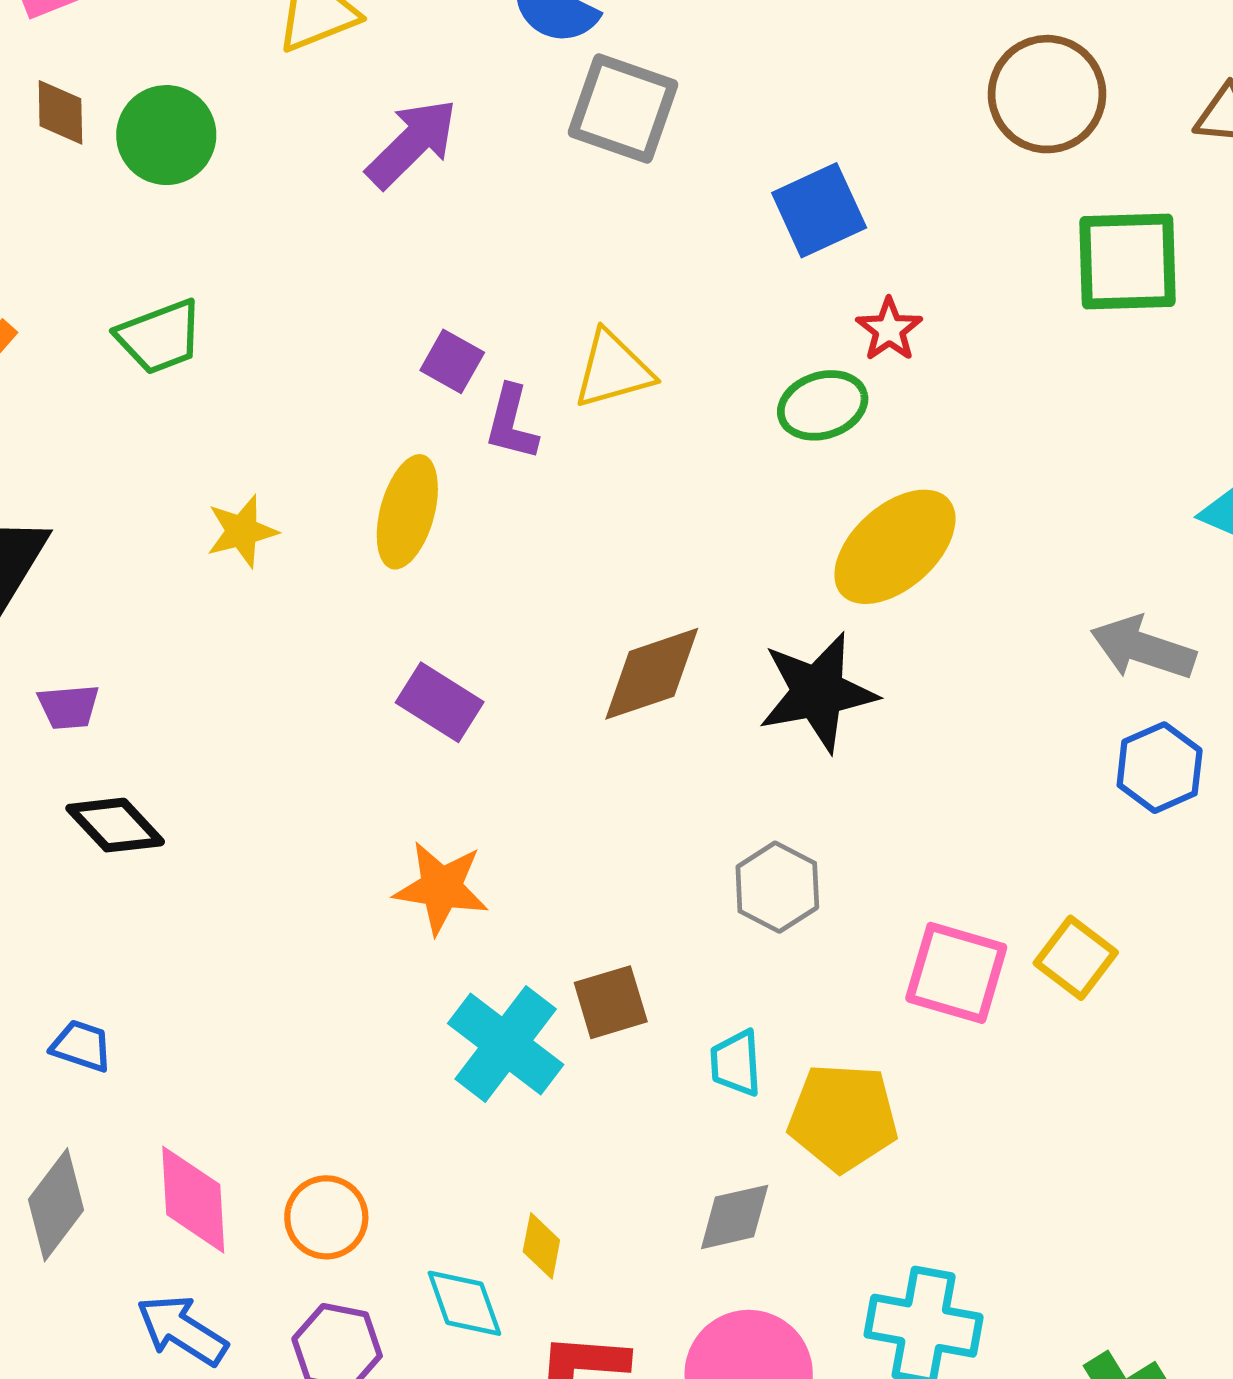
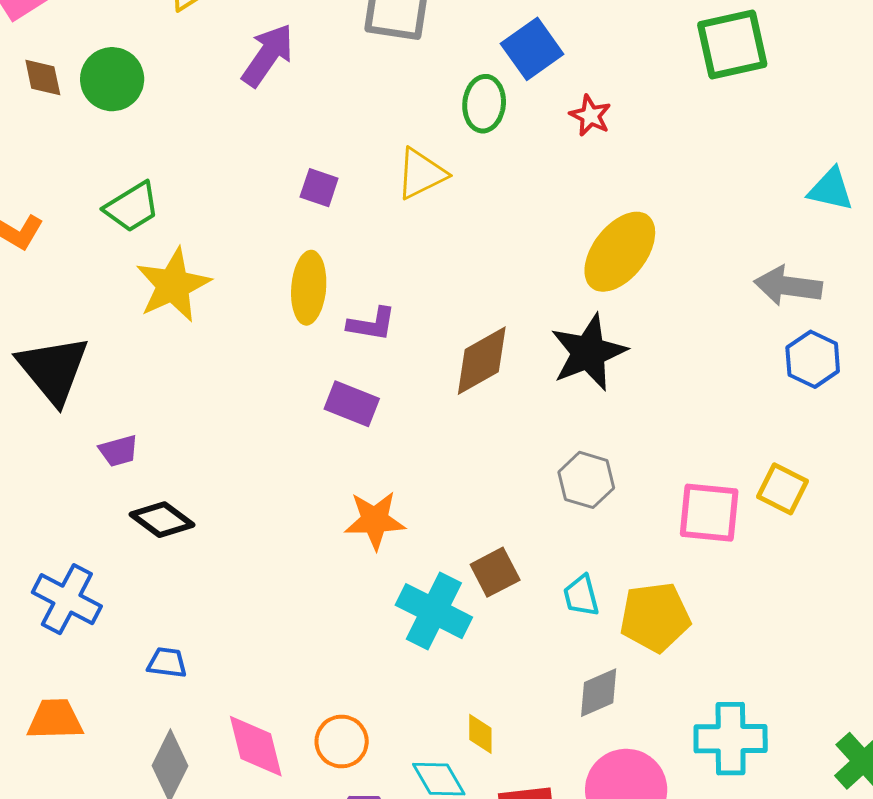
green ellipse: (823, 405) -> (484, 104), moved, turned -56
purple L-shape: (511, 423) -> (372, 324), moved, turned -84
yellow star: (242, 531) -> (173, 285), moved, size x1.6

